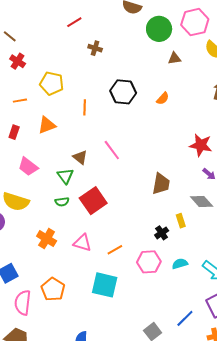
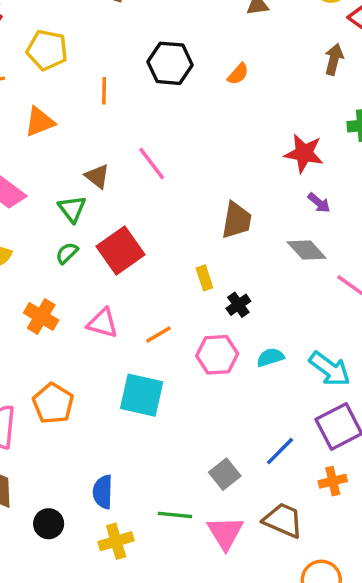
green semicircle: (62, 202) -> (67, 253), turned 144
yellow rectangle: (181, 221) -> (204, 278), moved

